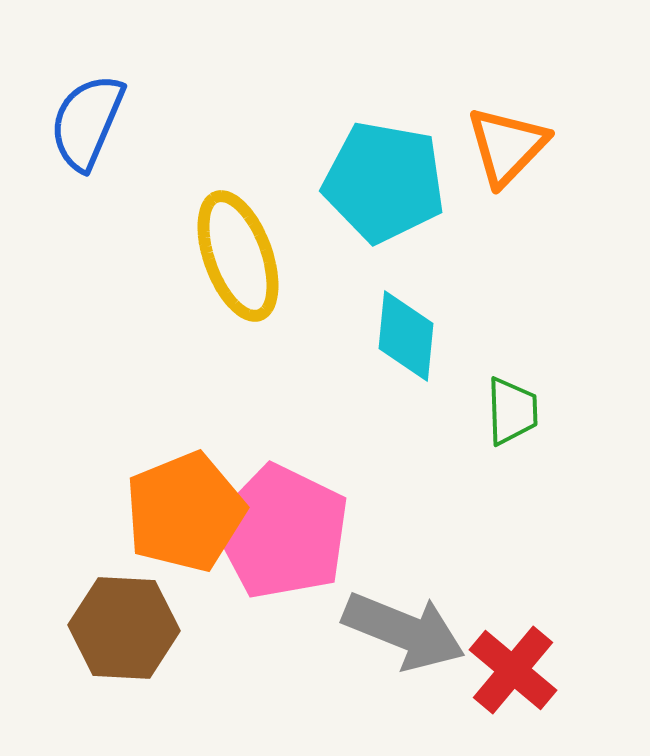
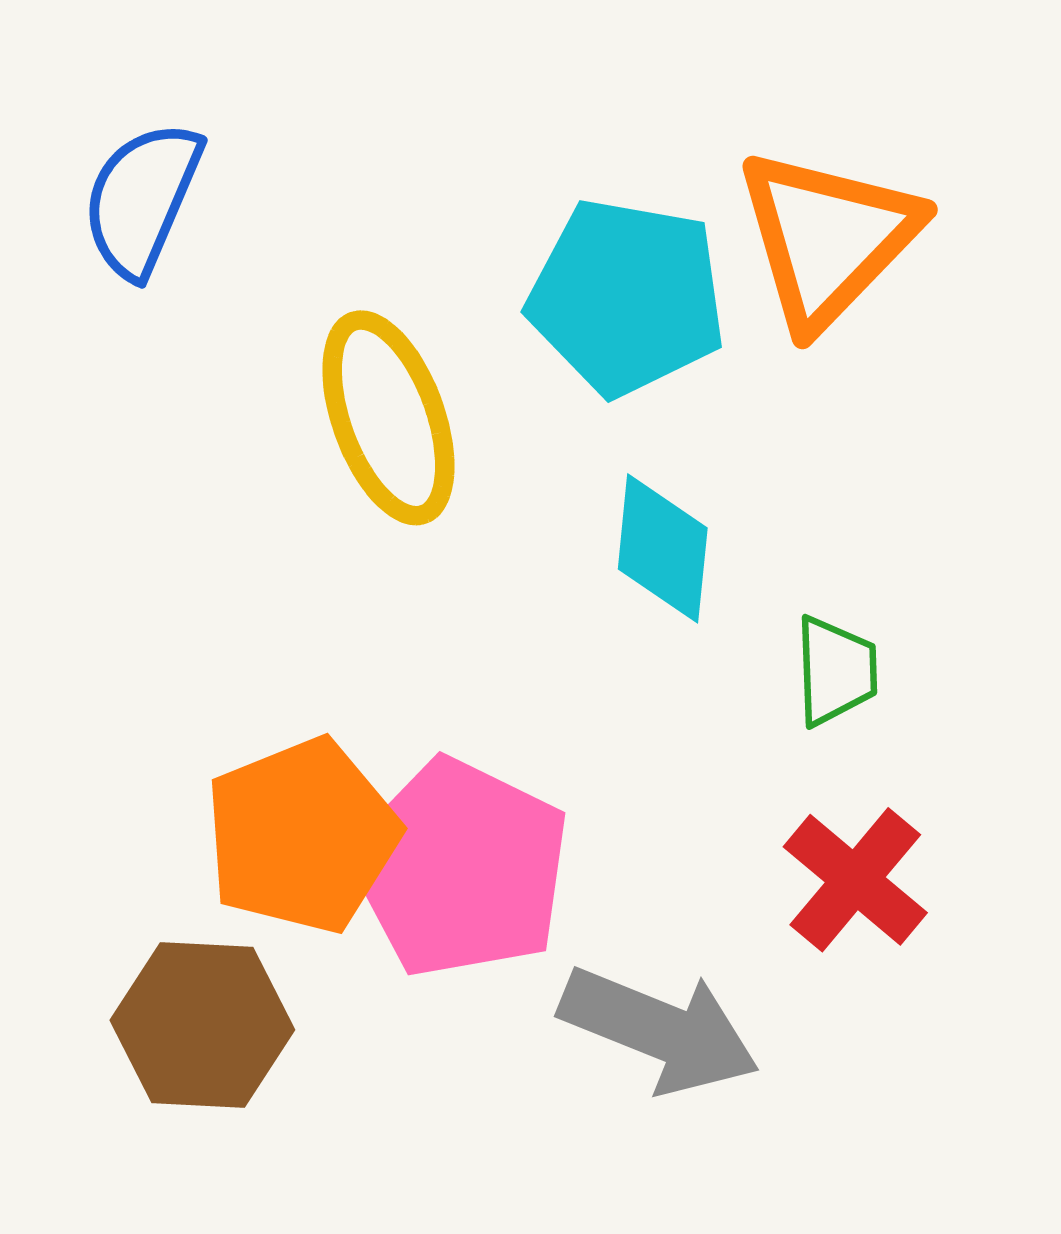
orange triangle: (507, 146) -> (828, 238), size x1.4
red cross: (513, 670) -> (855, 880), moved

